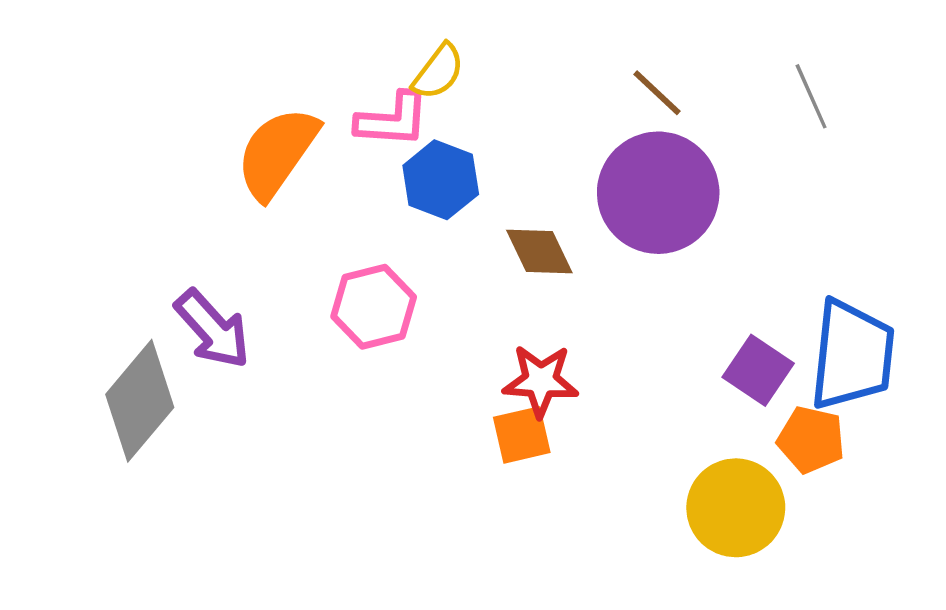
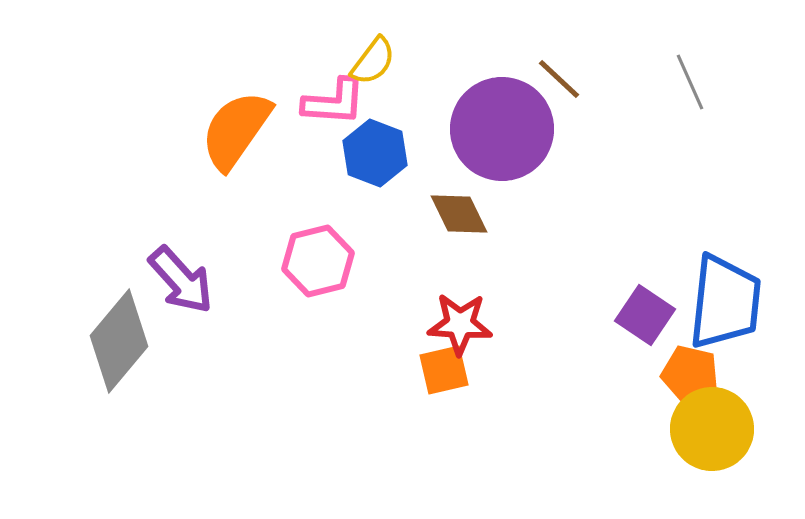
purple circle: (658, 193) -> (502, 129), moved
yellow circle: (736, 508) -> (712, 429), moved

